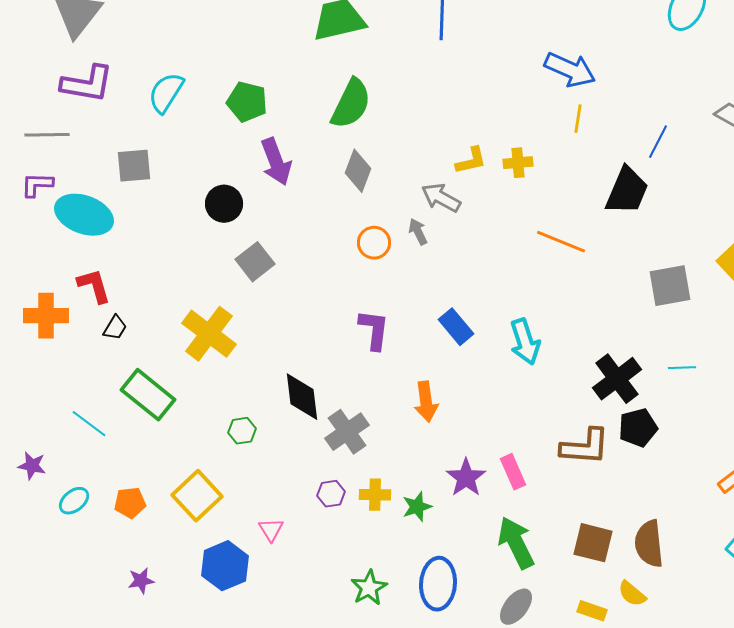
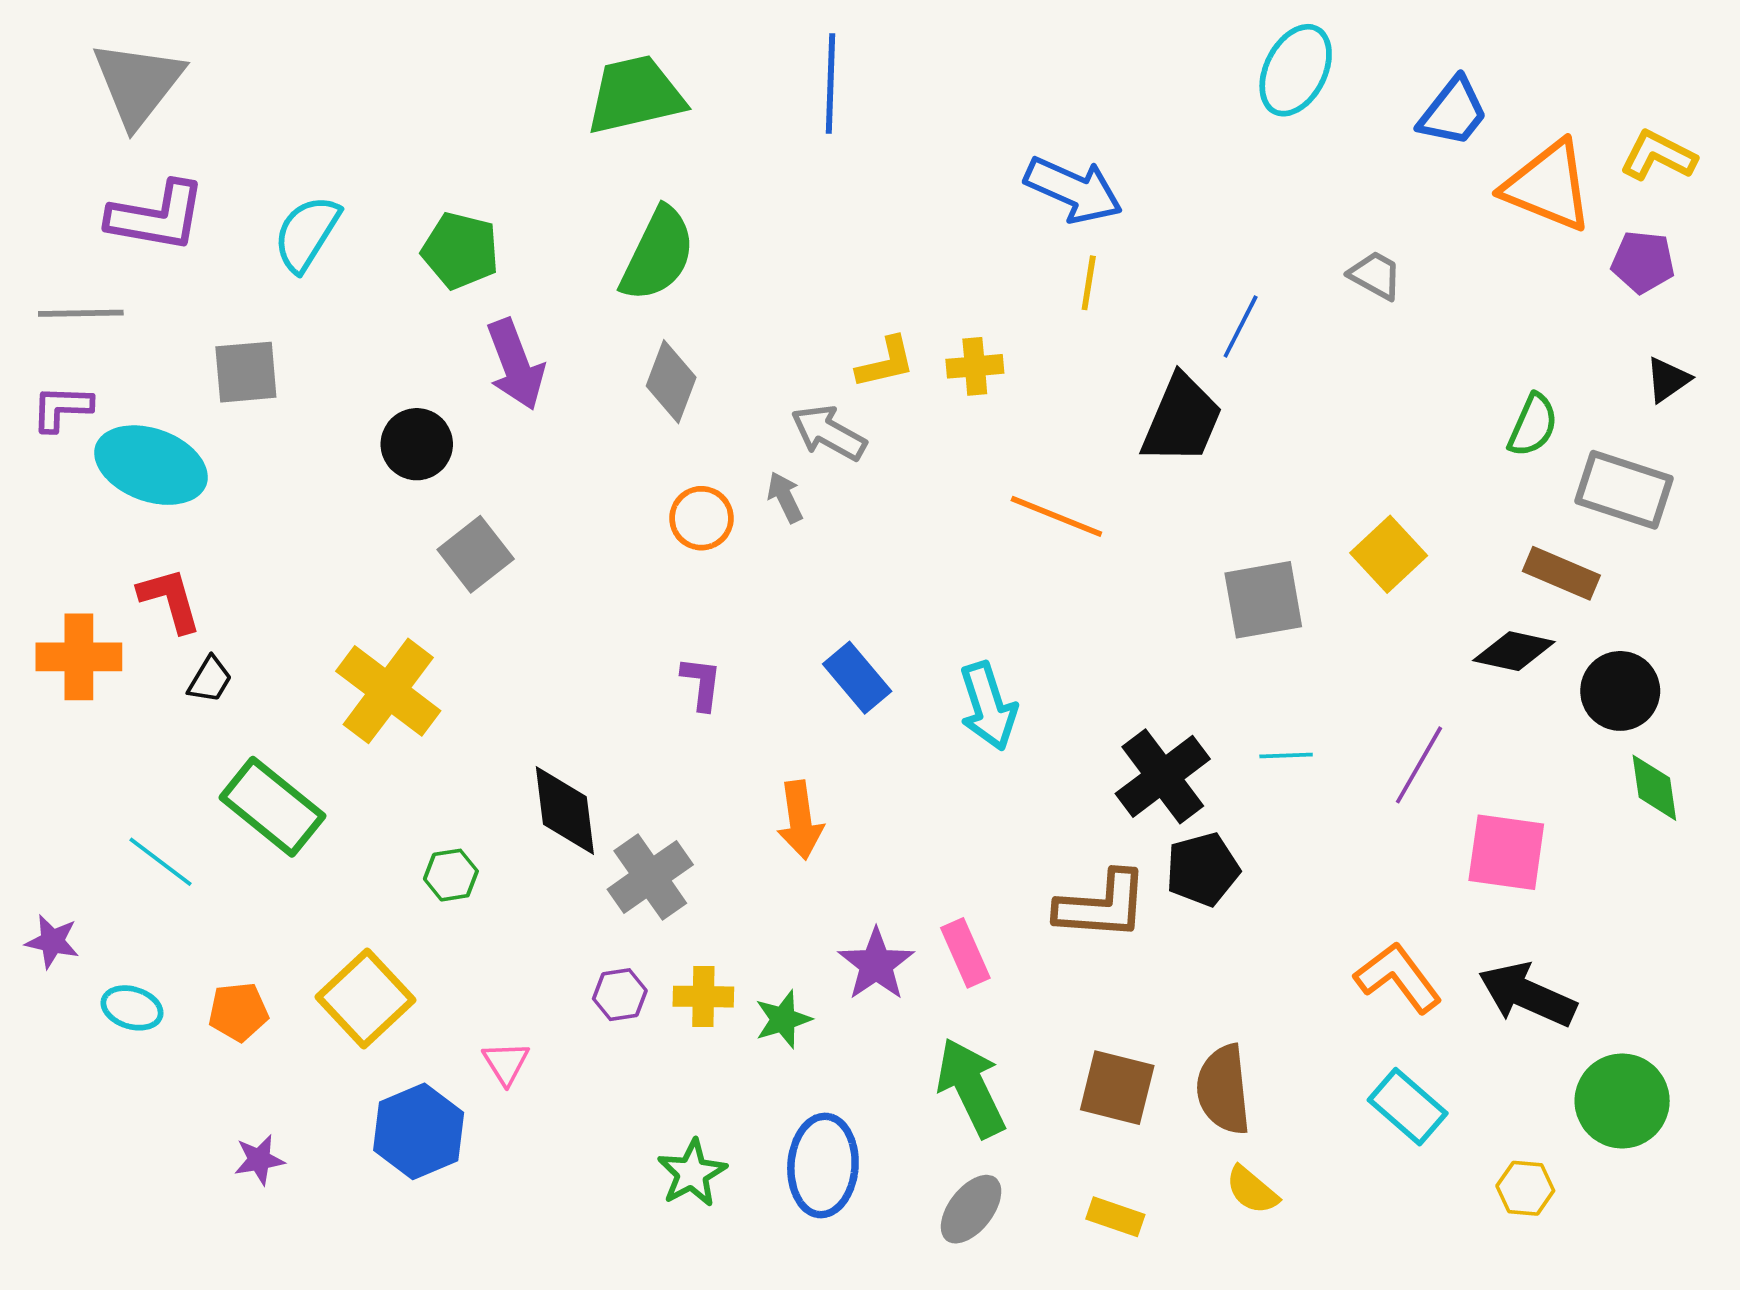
purple L-shape: (374, 330) -> (701, 683), size x0.7
cyan ellipse: (74, 501) -> (132, 1008), turned 56
yellow semicircle: (632, 594) -> (1252, 1190), moved

